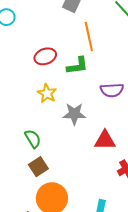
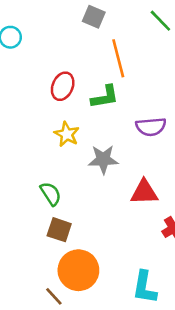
red ellipse: (45, 56) -> (63, 86), turned -45
brown square: (38, 167) -> (59, 230), turned -36

